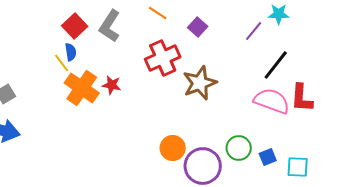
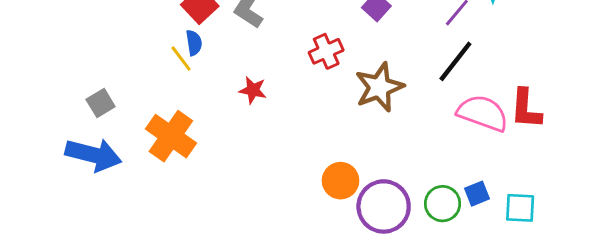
red cross: (163, 58) -> (326, 51), size x0.7
black line: (276, 65) -> (455, 61), moved
orange cross: (82, 88) -> (171, 136), moved
green circle: (239, 148) -> (443, 204), moved

